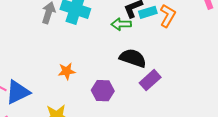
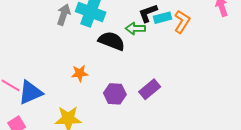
black semicircle: (133, 58) -> (112, 41), moved
purple rectangle: (150, 80) -> (150, 89), moved

